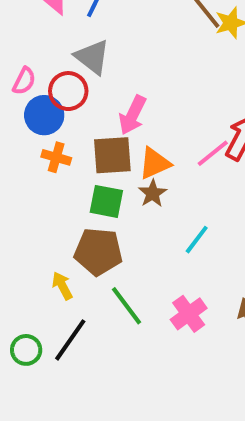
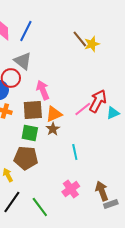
pink arrow: (132, 115) -> (43, 90), turned 132
cyan line: (197, 240) -> (75, 152), turned -49
green line: (126, 306) -> (40, 207), moved

